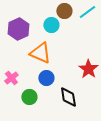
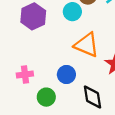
orange triangle: (40, 53) -> (87, 45), moved
pink cross: (11, 78) -> (25, 75), turned 32

